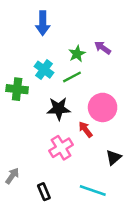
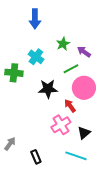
purple arrow: (103, 48) -> (84, 52), moved
green line: (72, 77) -> (71, 69), moved
pink cross: (61, 148) -> (61, 125), moved
black triangle: (114, 158) -> (84, 133), moved

